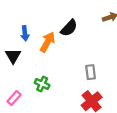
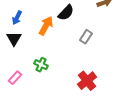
blue arrow: (25, 33) -> (17, 18), moved, turned 32
gray rectangle: (91, 72) -> (86, 37), moved, turned 40

